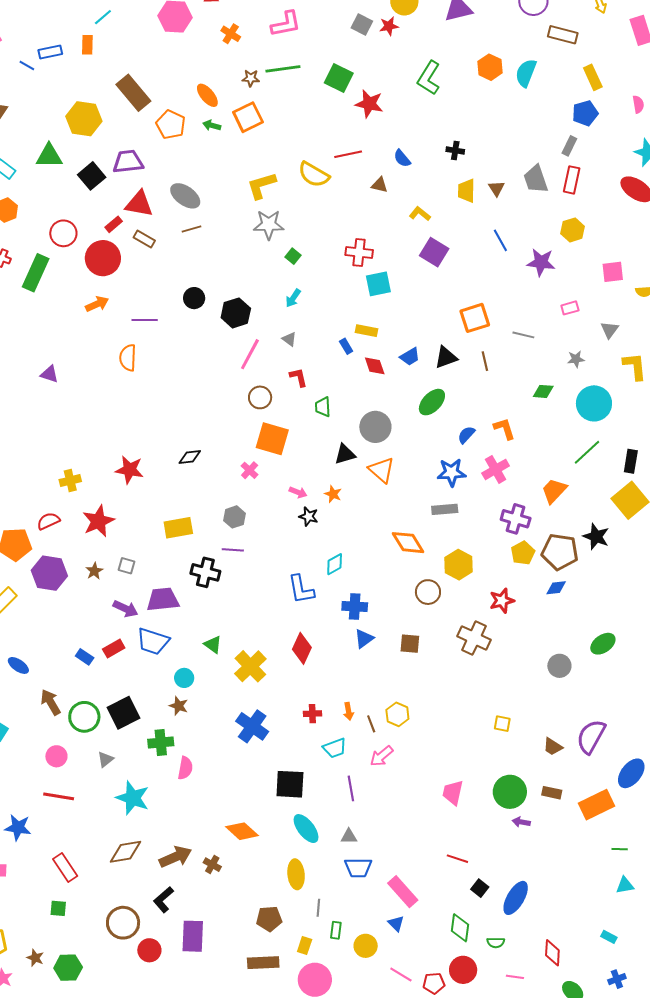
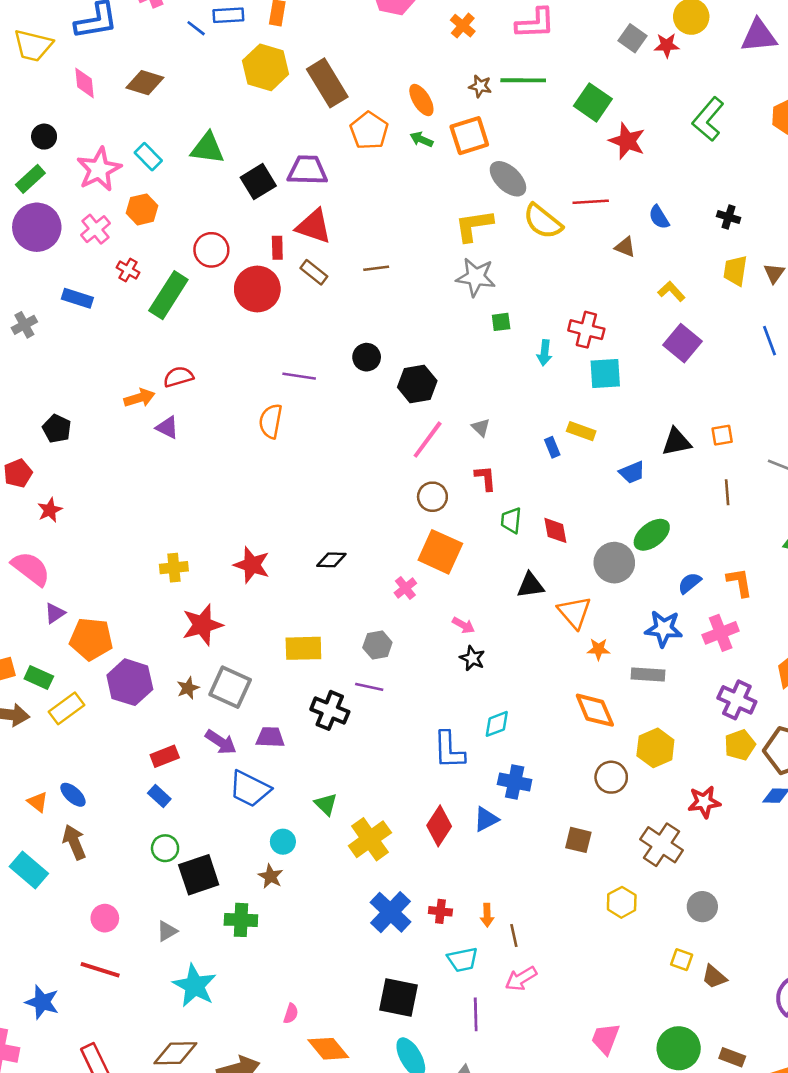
yellow hexagon: (84, 119) -> (266, 67), moved
gray ellipse: (185, 196) -> (508, 179), moved
red rectangle: (114, 224) -> (277, 248), turned -60
green square: (293, 256) -> (501, 322), turned 35
cyan arrow: (293, 298) -> (544, 353), moved, turned -36
orange arrow: (97, 304) -> (139, 398), moved
orange square: (475, 318) -> (722, 435), size x0.6
black triangle: (446, 357) -> (676, 442), moved
red diamond: (375, 366) -> (555, 530), moved
gray circle: (375, 427) -> (614, 563), moved
orange star: (333, 494) -> (598, 649), moved, turned -30
red semicircle: (48, 521) -> (178, 377), moved
gray square: (126, 566) -> (230, 687), size x1.8
purple trapezoid: (163, 599) -> (270, 737), size x0.7
blue triangle: (364, 639) -> (486, 819), moved
red rectangle: (114, 648) -> (165, 756), moved
gray circle: (559, 666) -> (702, 907), moved
brown arrow: (51, 702) -> (74, 842), moved
yellow hexagon: (397, 714) -> (622, 902), moved
green circle: (84, 717) -> (165, 848), moved, size x0.7
blue cross: (252, 726) -> (390, 912), moved
brown trapezoid: (553, 747) -> (714, 977), moved
pink semicircle: (185, 768) -> (291, 1014), moved, size x0.7

